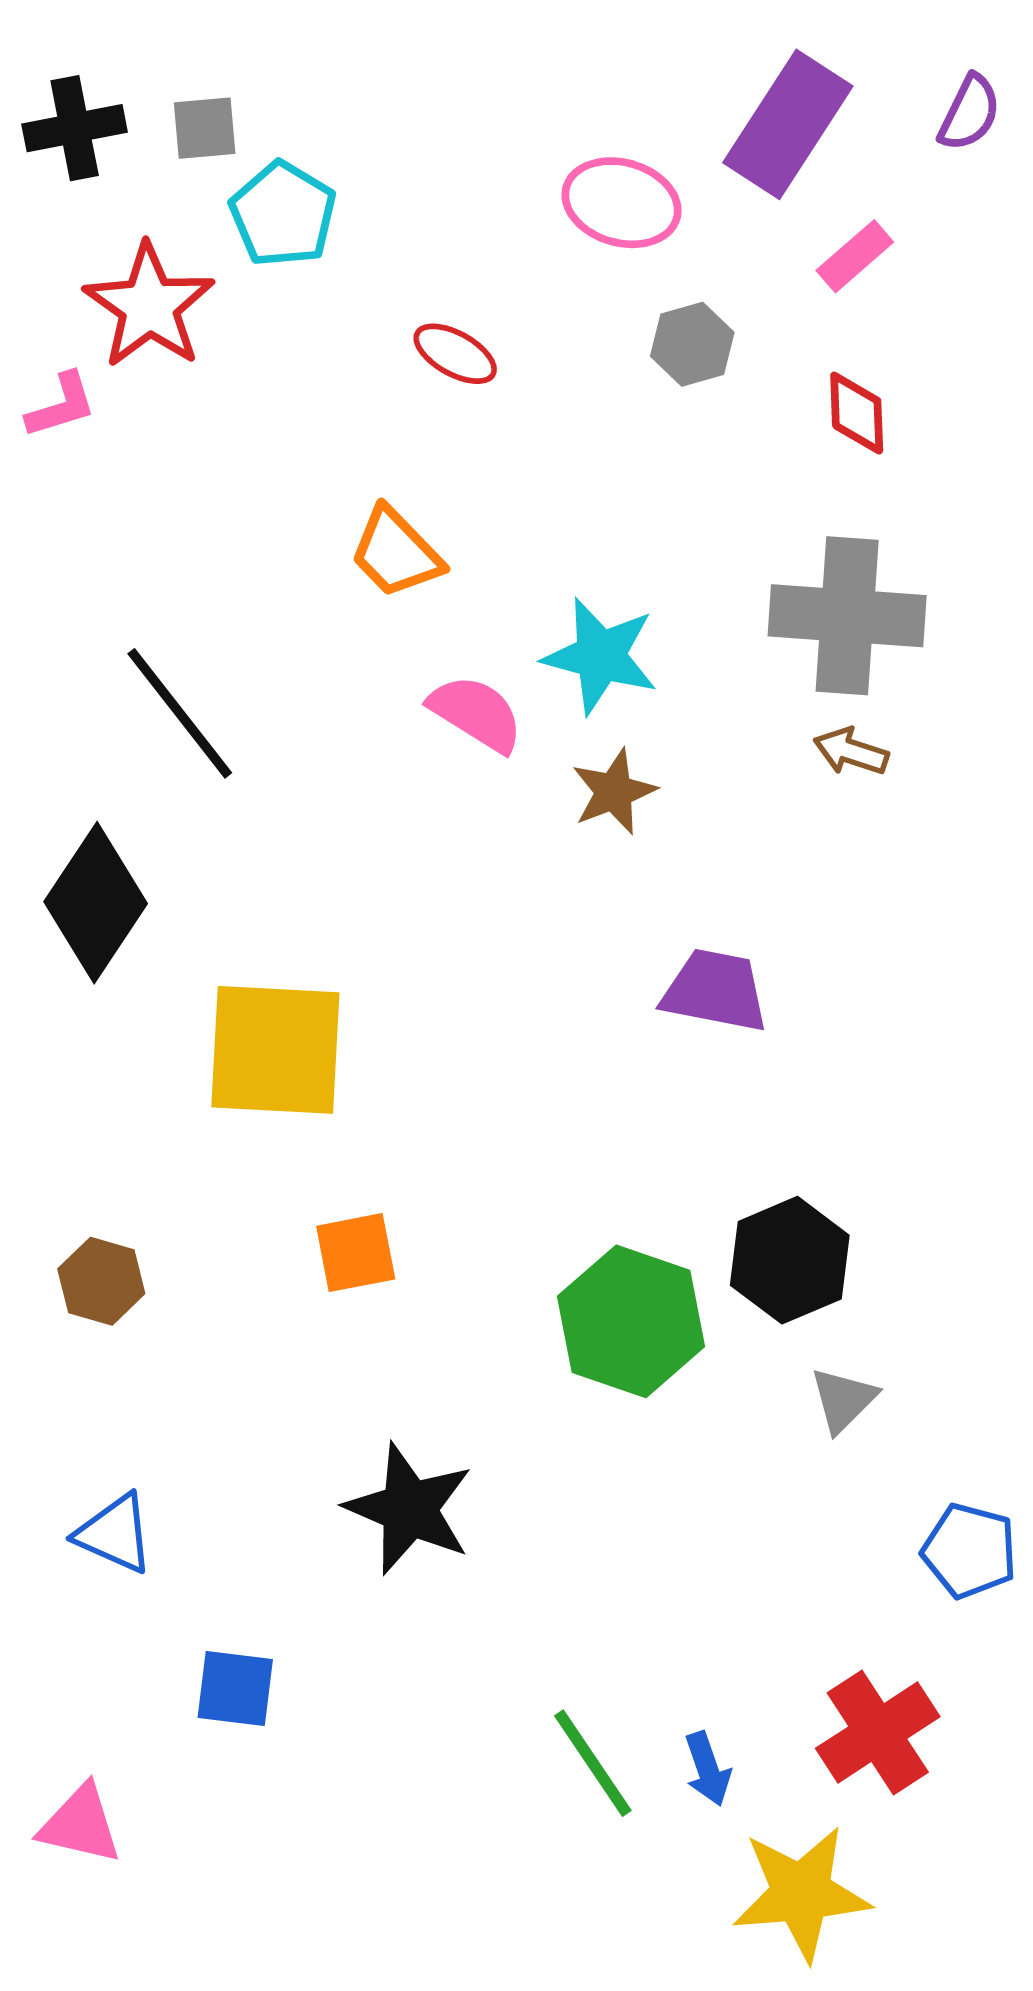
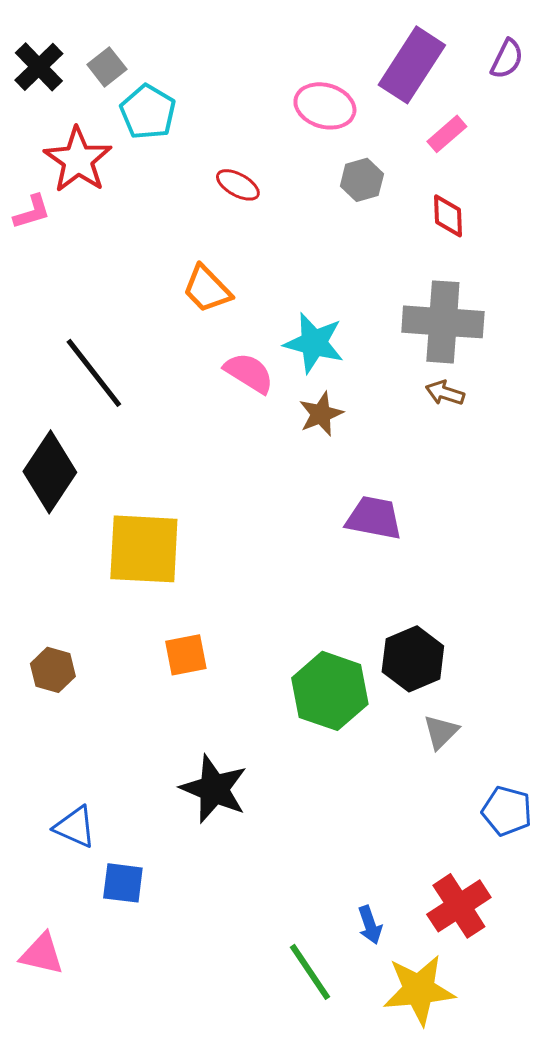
black cross: (75, 128) -> (39, 67), turned -33
gray square: (205, 128) -> (107, 67), turned -33
blue triangle: (115, 1534) -> (75, 827), moved
green line: (593, 1763) -> (310, 972), moved

